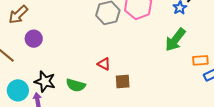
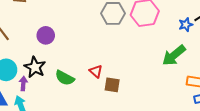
purple circle: (34, 39) -> (46, 35), moved
red triangle: (104, 64) -> (96, 71), moved

